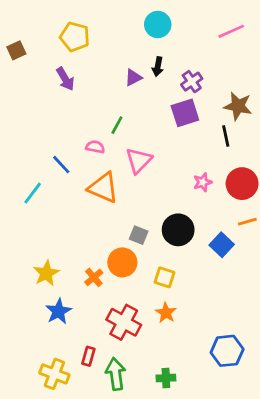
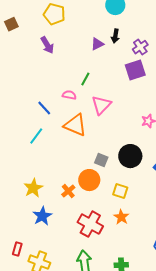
cyan line: (33, 193) -> (36, 136), moved
red rectangle: (88, 356) -> (17, 249), moved

